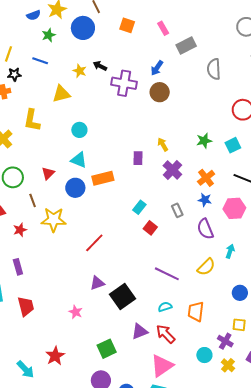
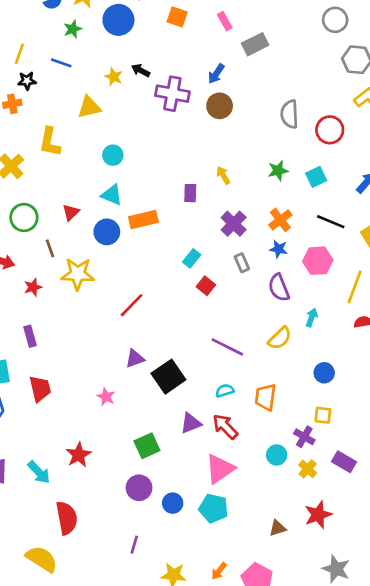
gray semicircle: (214, 69) -> (289, 114), moved
purple cross: (172, 170) -> (234, 224), moved

